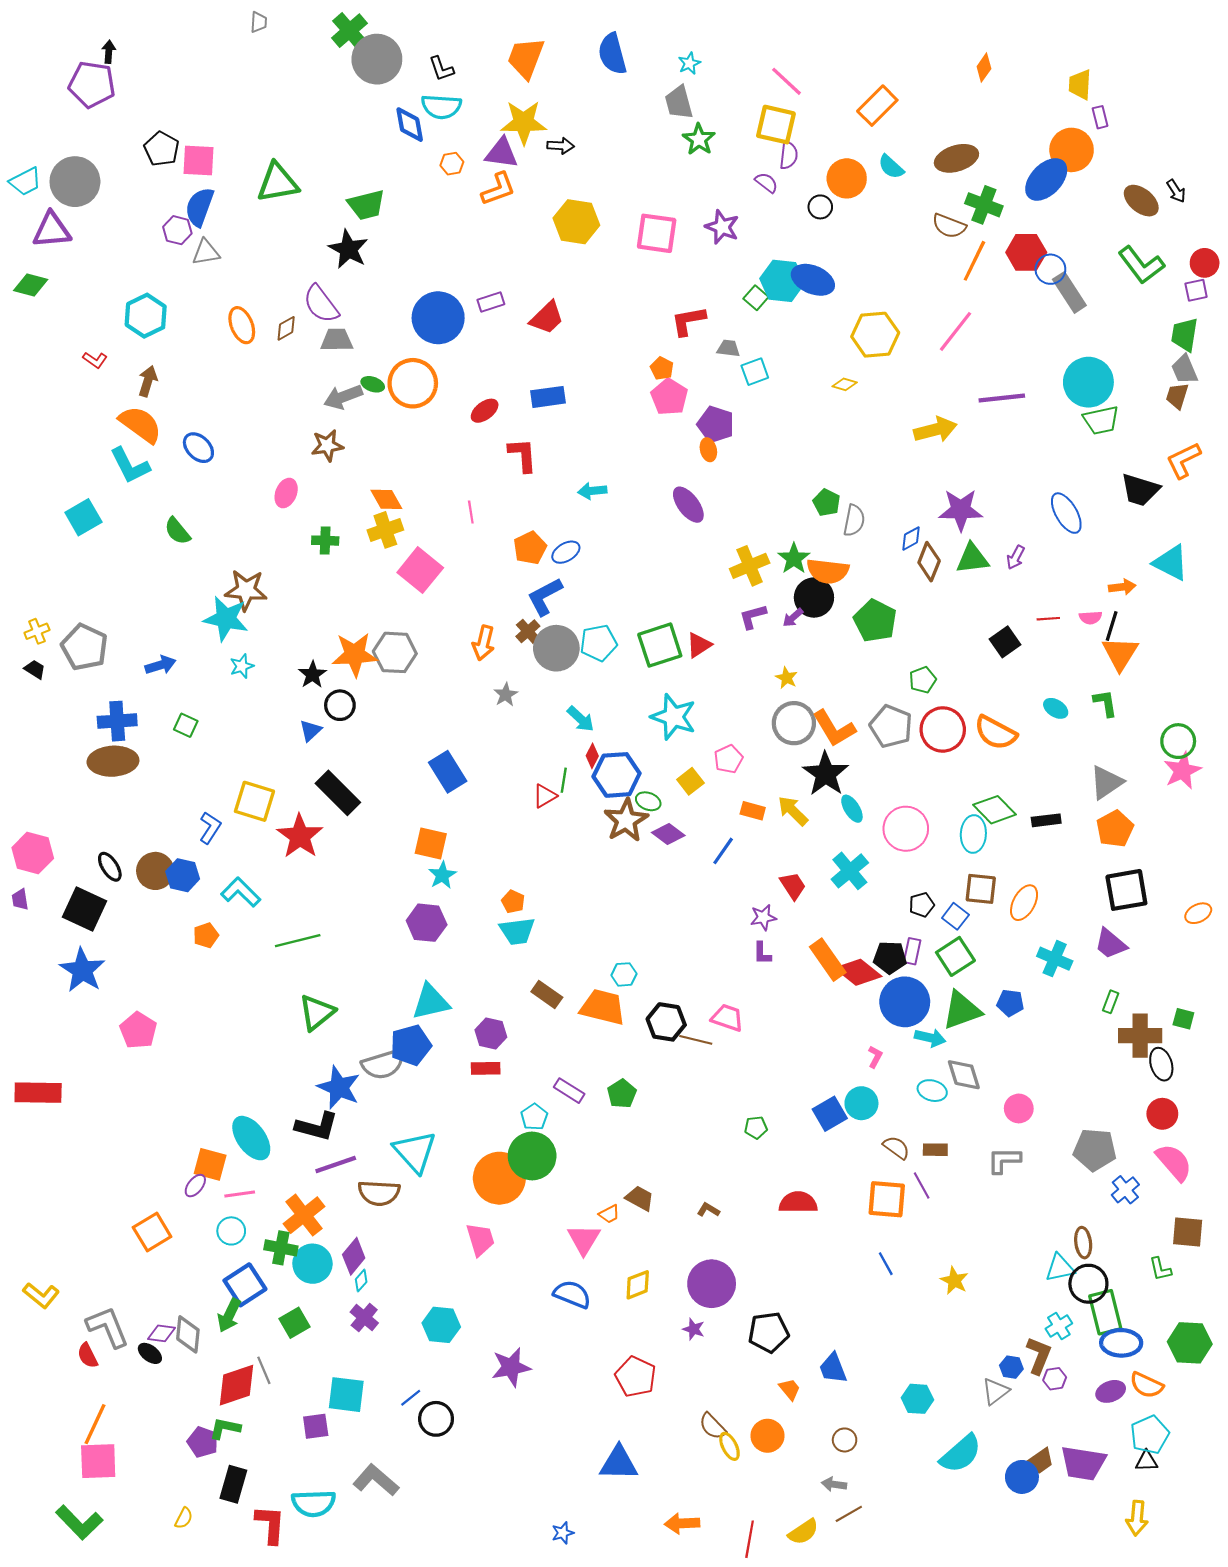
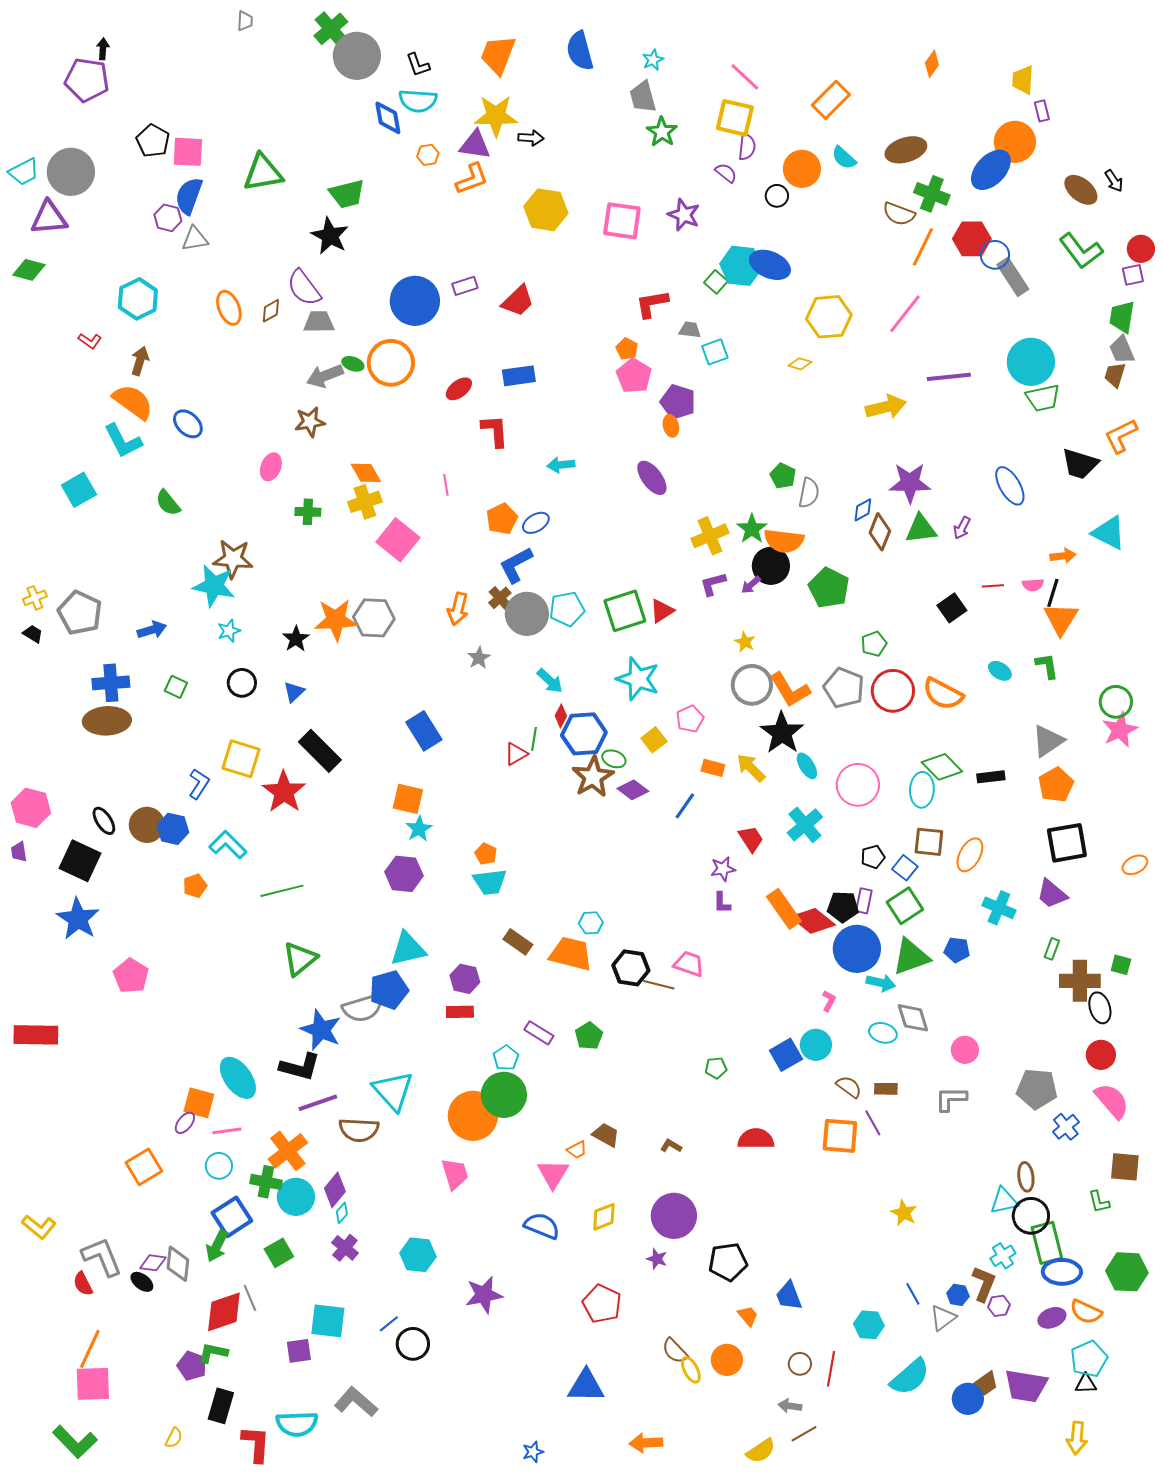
black circle: (340, 705) -> (242, 683), moved
blue line: (886, 1264) -> (913, 1294), moved
red line: (750, 1539) -> (831, 1369), moved

